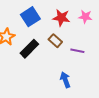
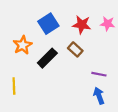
purple line: (77, 51) -> (99, 74), moved
blue arrow: (65, 80) -> (99, 96), moved

